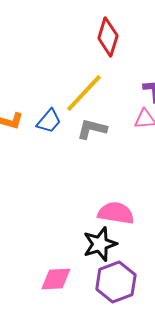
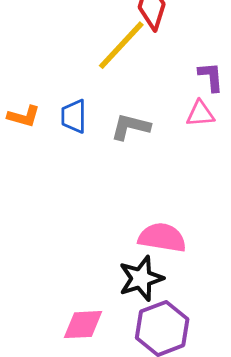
yellow line: (84, 93) -> (121, 45), moved
blue trapezoid: (49, 121) -> (74, 116), turned 140

